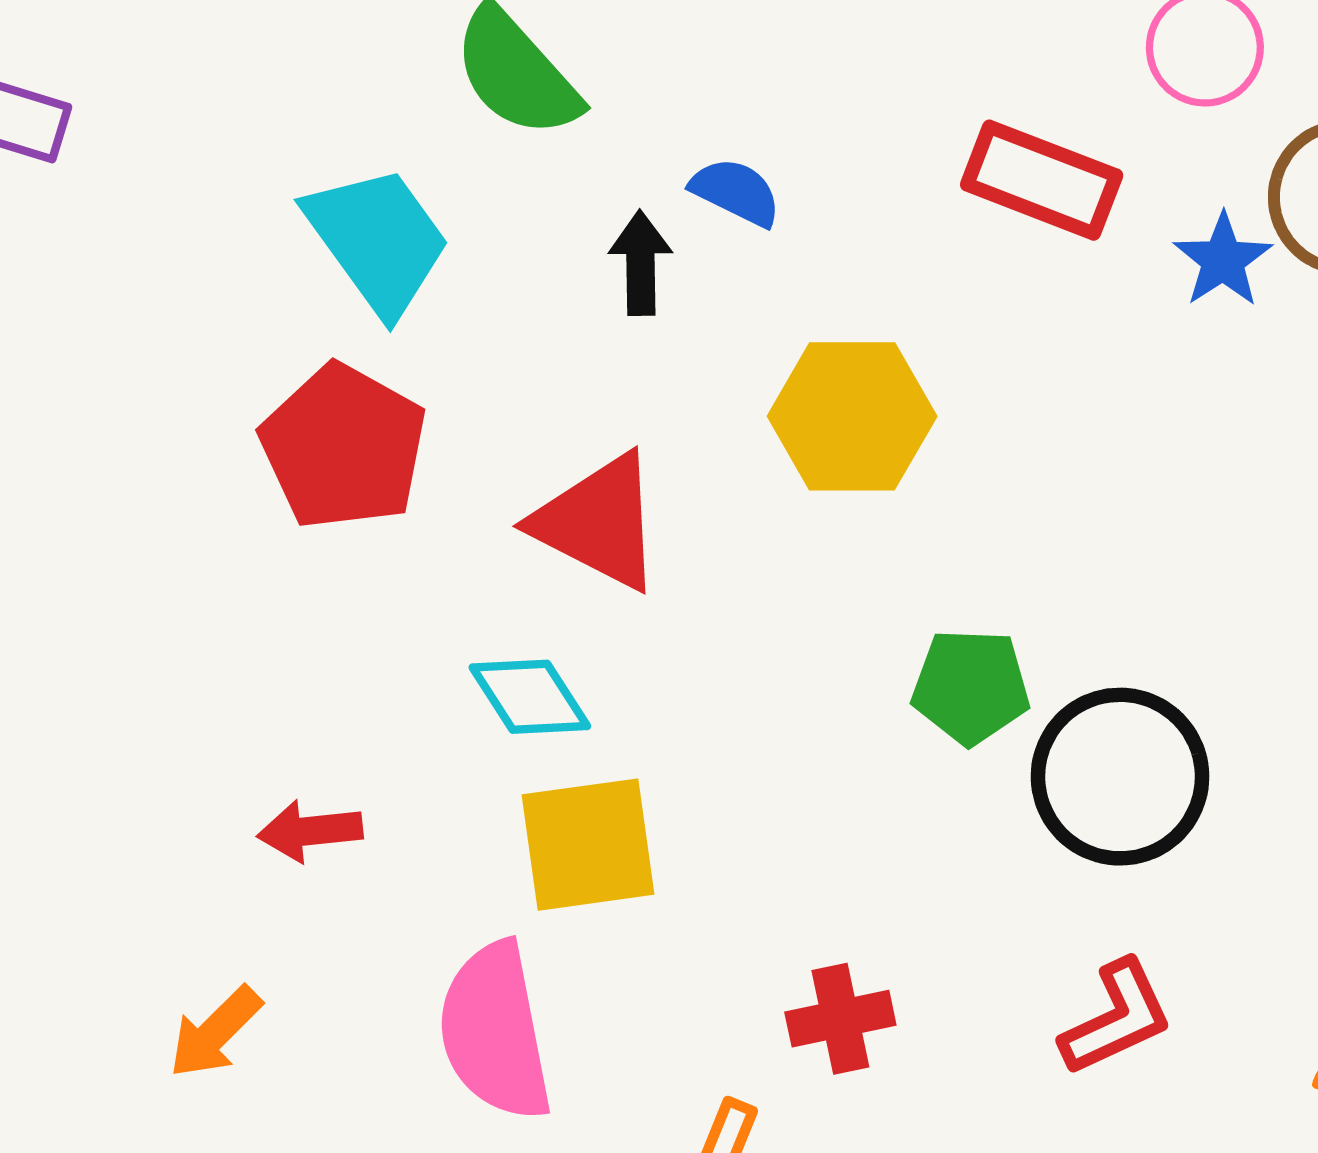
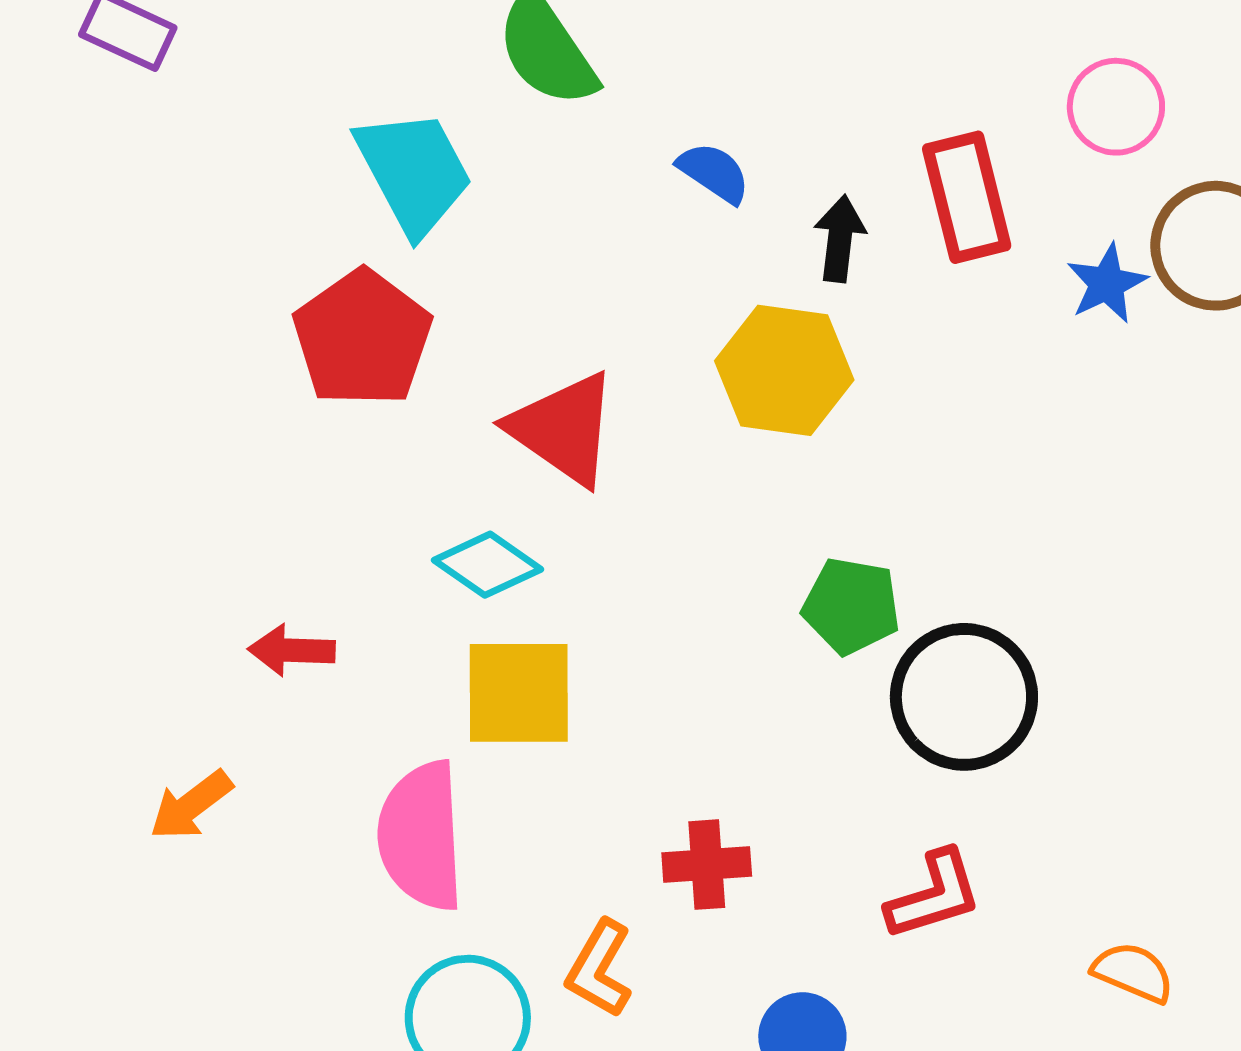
red rectangle: (1042, 180) -> (967, 197), turned 47
black arrow: (641, 263) -> (840, 239), moved
cyan diamond: (530, 697) -> (488, 565), turned -30

